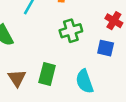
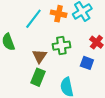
brown triangle: (17, 78) -> (39, 56), moved

